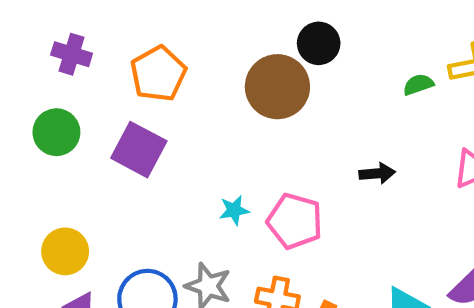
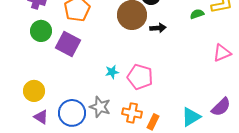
green circle: (56, 132) -> (41, 31), moved
black arrow: (377, 173) -> (158, 28), moved

